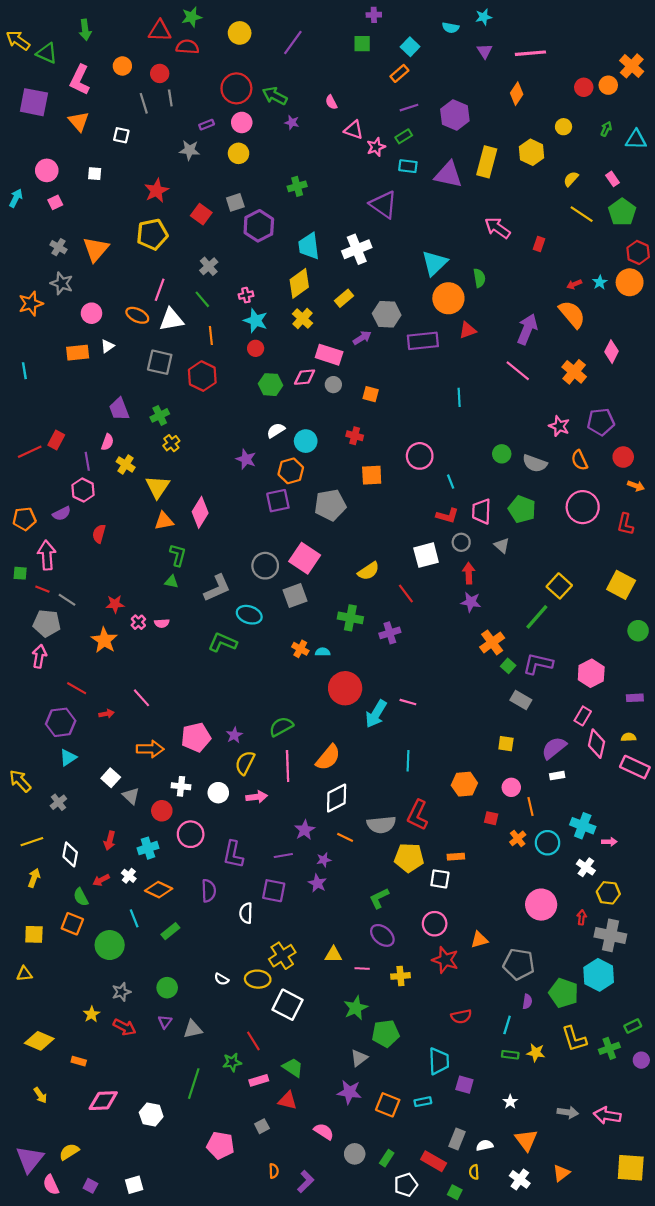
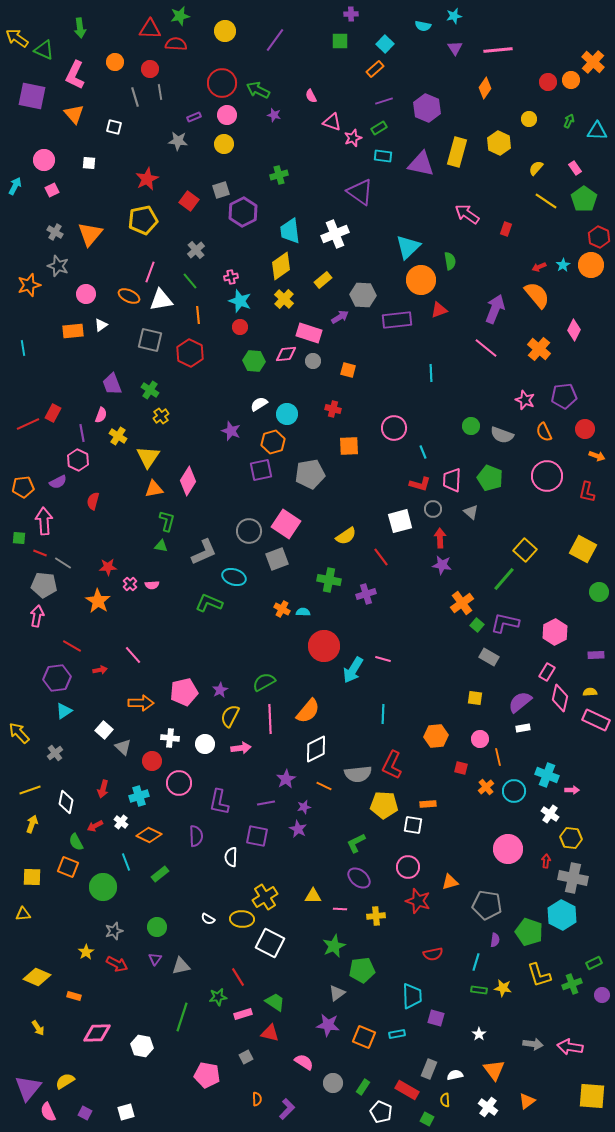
green cross: (160, 415) -> (150, 390), turned -30
white pentagon: (406, 1185) -> (381, 1112), turned -30

